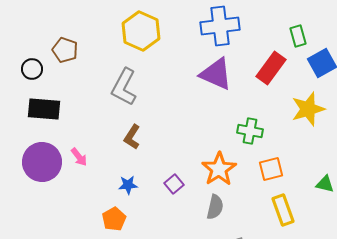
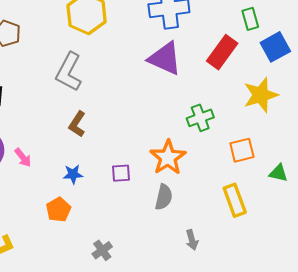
green cross: (250, 131) -> (200, 118), turned -30
pink arrow: (79, 157) -> (23, 157), moved
orange square: (271, 169) -> (242, 150), moved
purple square: (174, 184) -> (121, 173), turned 36

